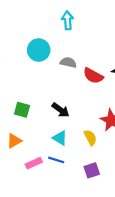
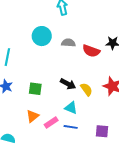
yellow semicircle: (90, 138) -> (86, 89), moved
pink rectangle: (34, 163) -> (51, 123), moved
purple square: (92, 170) -> (102, 131), turned 32

